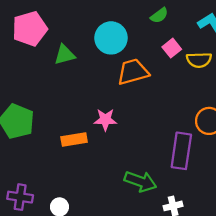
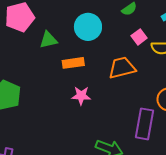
orange trapezoid: (133, 72) -> (122, 68), moved
orange rectangle: (74, 139) -> (73, 63), moved

